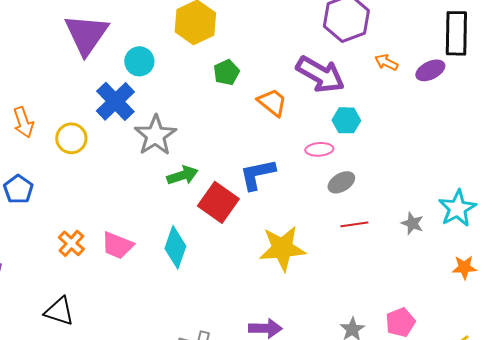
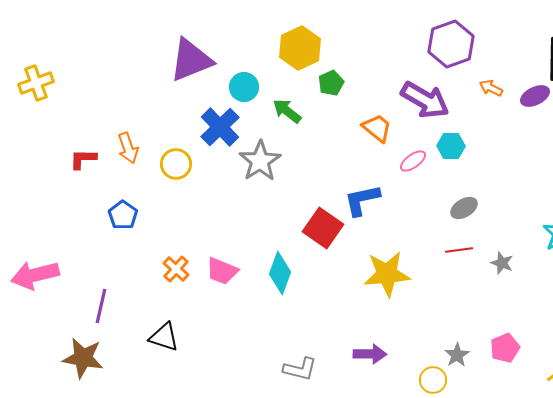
purple triangle: (86, 34) -> (191, 60), turned 33
green pentagon: (226, 72) -> (331, 83), moved
pink ellipse: (319, 149) -> (413, 161), moved, turned -32
green arrow: (182, 175) -> (287, 111), moved, turned -124
gray ellipse: (341, 182) -> (464, 208), moved
gray star: (412, 223) -> (502, 263), moved

